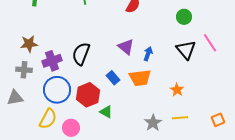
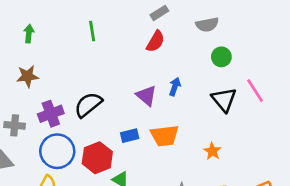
brown star: (29, 44) -> (28, 76), moved
black semicircle: (81, 54) -> (88, 105), turned 30
blue arrow: (148, 54) -> (175, 87), moved
blue rectangle: (113, 78) -> (130, 136), turned -64

